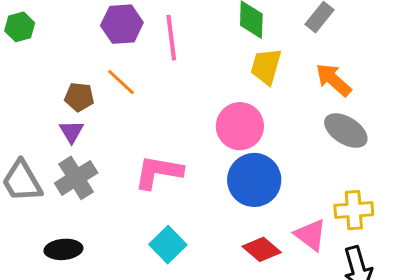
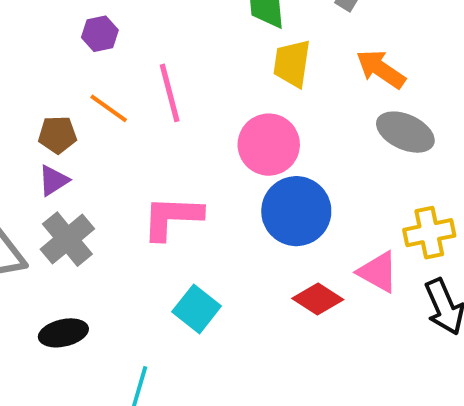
purple hexagon: (122, 24) -> (100, 34), size x0.7
pink line: (171, 38) -> (170, 93), moved
purple triangle: (71, 132) -> (53, 180), turned 36

